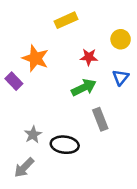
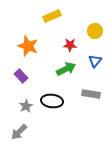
purple rectangle: (14, 81) -> (21, 76), moved
gray rectangle: (100, 119) -> (91, 94), moved, turned -60
black ellipse: (65, 145) -> (52, 101), moved

